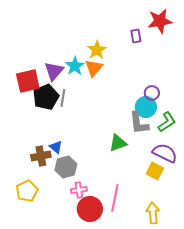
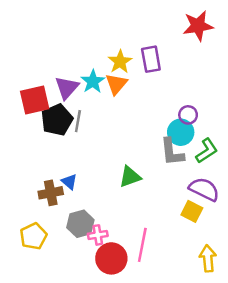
purple rectangle: (136, 36) -> (151, 59), moved, size x1.5
green triangle: (118, 143) -> (130, 177), moved
gray hexagon: (66, 167) -> (80, 224), moved
yellow arrow: (153, 213) -> (208, 258), moved

